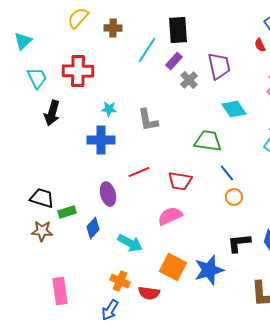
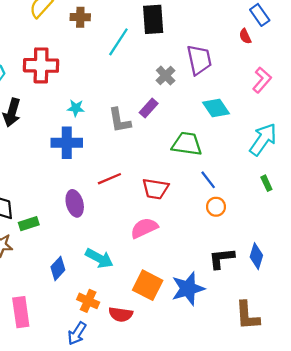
purple rectangle: (174, 61) -> (149, 108), moved
blue diamond: (93, 228) -> (58, 268), moved

